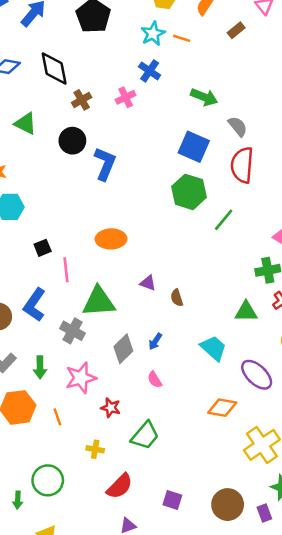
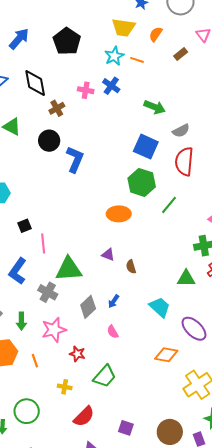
pink cross: (126, 97) -> (86, 90), moved, turned 35
gray semicircle: (238, 126) -> (181, 131), turned 102
orange ellipse: (111, 239) -> (119, 214), moved

